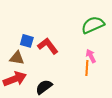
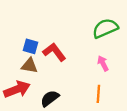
brown triangle: (17, 58) -> (29, 66), moved
orange line: (87, 68) -> (98, 94), moved

